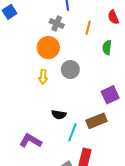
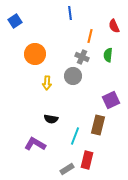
gray cross: (57, 23) -> (82, 57), moved
orange circle: (48, 48) -> (35, 54), moved
black semicircle: (59, 115) -> (51, 119), moved
brown rectangle: (96, 121) -> (98, 125), turned -54

